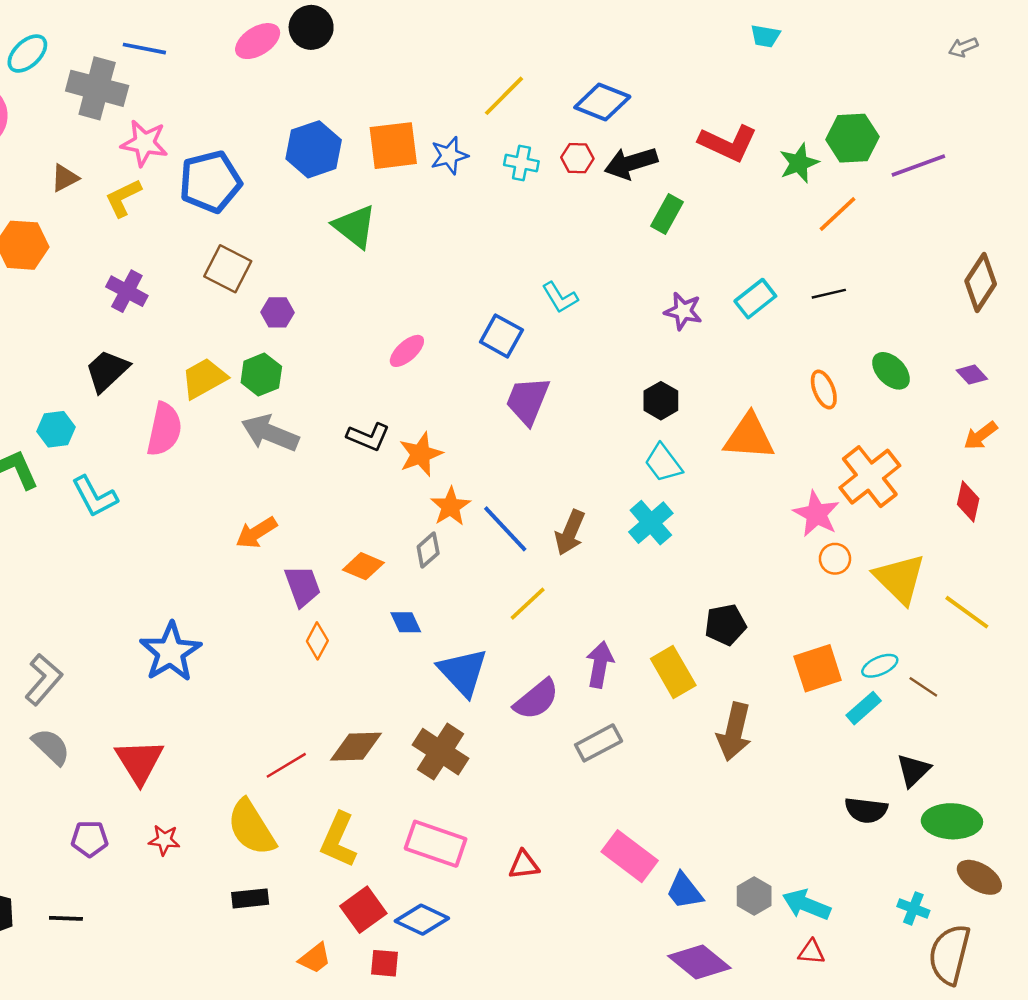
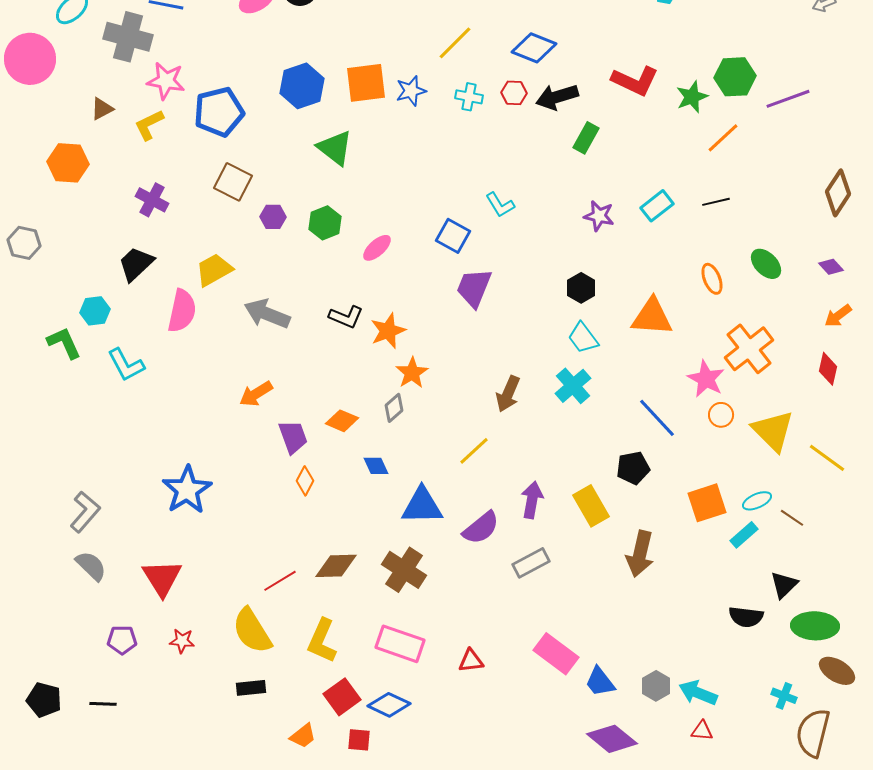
green hexagon: (261, 375) -> (325, 223), moved
blue line: (505, 529) -> (657, 418), moved
blue triangle: (463, 672) -> (422, 506), turned -48

